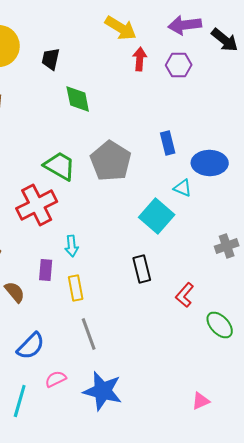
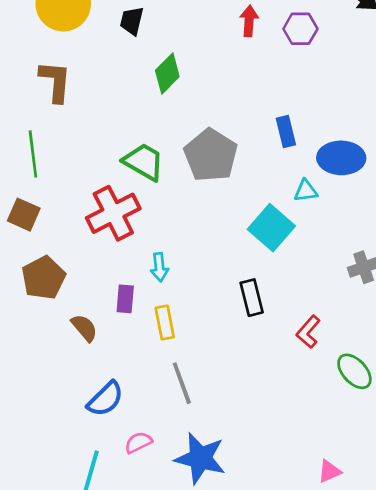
green diamond: (78, 99) -> (167, 74), turned 56
cyan triangle: (183, 188) -> (306, 191), turned -30

